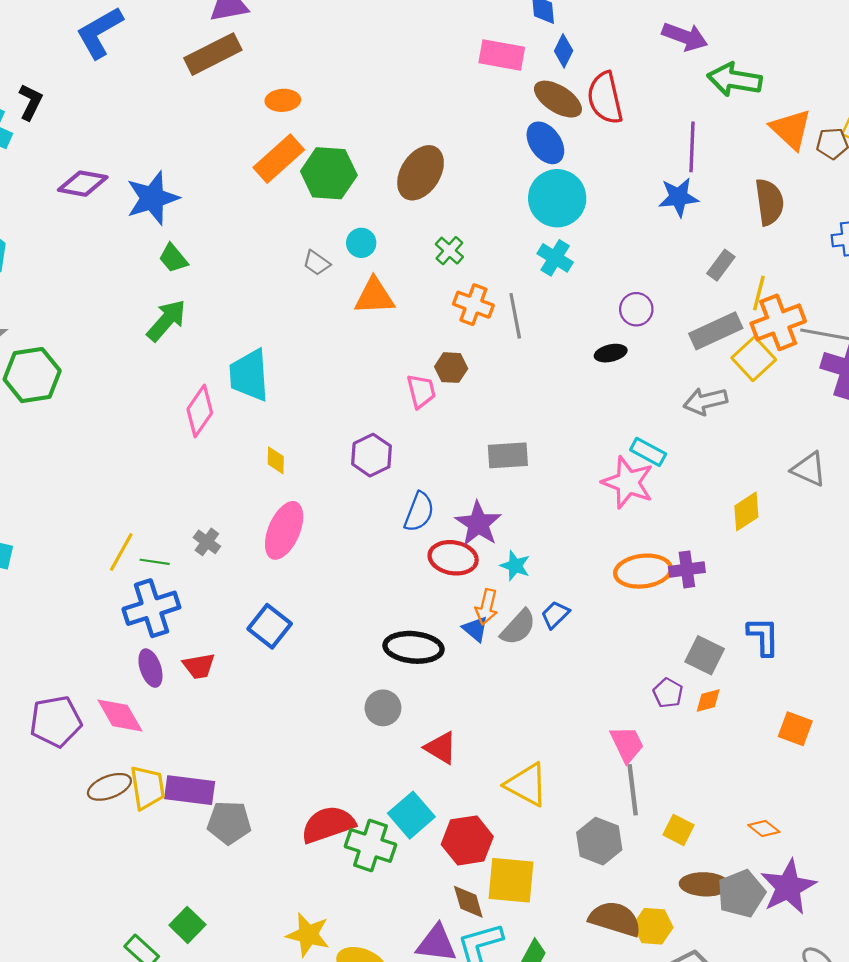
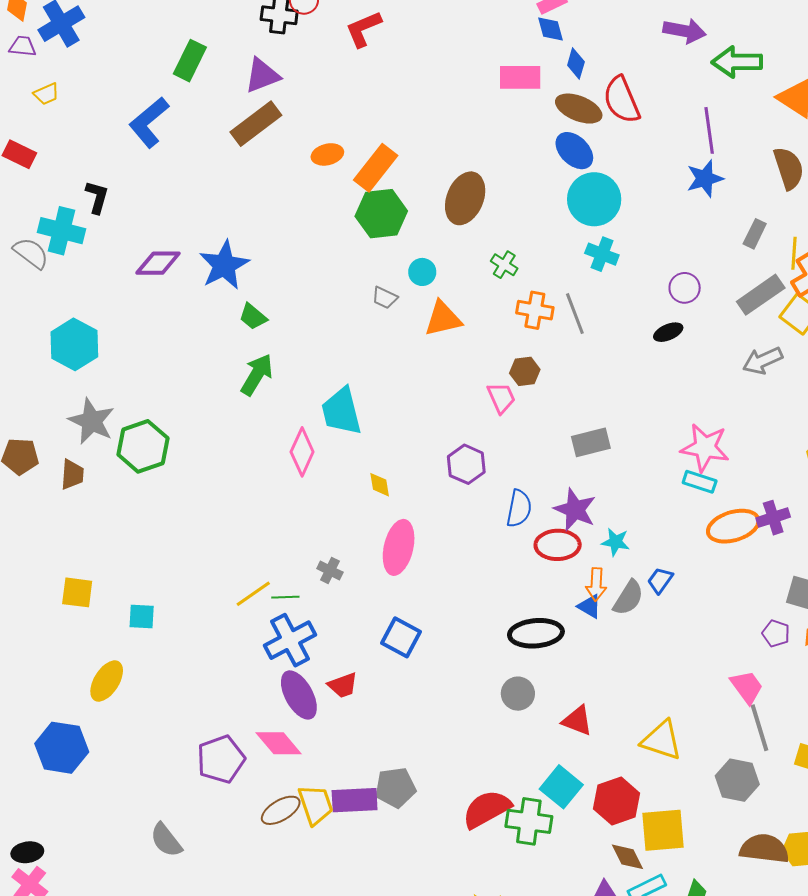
orange rectangle: (279, 159) -> (376, 168), moved
cyan rectangle: (648, 452) -> (700, 482), moved
yellow line: (121, 552) -> (253, 594), turned 36
purple ellipse: (150, 668) -> (299, 695), size x1.4
gray pentagon: (229, 823) -> (395, 787), moved

